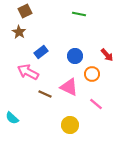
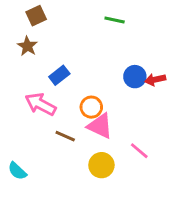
red arrow: (107, 55) -> (155, 80), turned 120
blue circle: (75, 56) -> (135, 77), moved
orange circle: (92, 74) -> (91, 107), moved
yellow circle: (70, 125) -> (101, 165), moved

